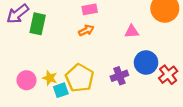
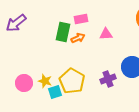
green rectangle: (38, 24) -> (63, 32), moved
pink triangle: (132, 32) -> (106, 34), moved

